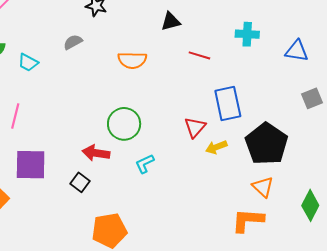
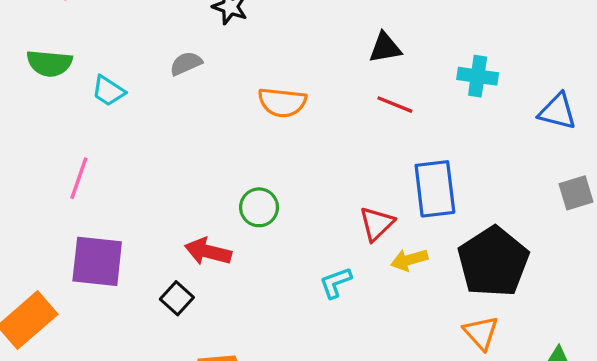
black triangle: (171, 21) -> (385, 48), moved
green circle: (124, 124) -> (259, 207), size x0.7
cyan L-shape: (145, 164) -> (336, 283), moved

